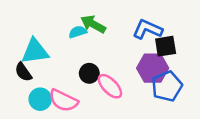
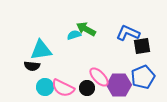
purple hexagon: (153, 68) -> (119, 85), moved
black semicircle: (23, 72) -> (32, 66), turned -49
black circle: (89, 73) -> (87, 88), moved

